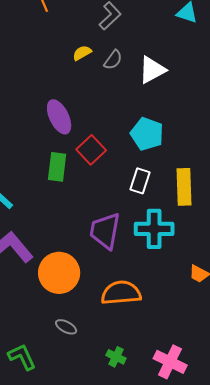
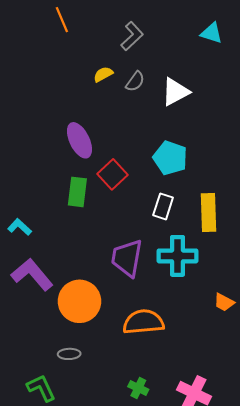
gray ellipse: (66, 327) -> (69, 354), moved, turned -30

